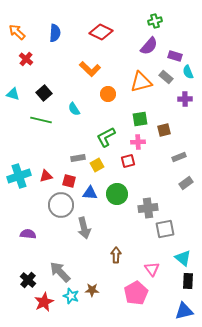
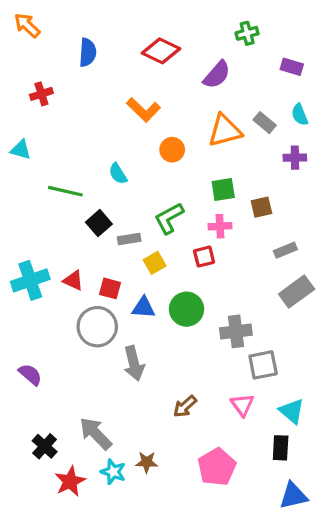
orange arrow: (17, 32) -> (27, 25), moved
purple semicircle: (149, 46) -> (217, 75), moved
purple rectangle: (175, 56) -> (292, 67), moved
red cross: (26, 59) -> (41, 94), turned 32
black square: (44, 93) -> (99, 223), moved
gray rectangle: (78, 158) -> (129, 239), moved
red triangle: (46, 176) -> (73, 280), turned 40
gray rectangle: (186, 183) -> (297, 292), size x1.5
purple semicircle: (28, 234) -> (30, 374), moved, turned 35
brown arrow: (116, 255) -> (185, 406), turned -133
pink triangle: (152, 269) -> (242, 405), moved
black rectangle: (188, 281) -> (281, 448), moved

